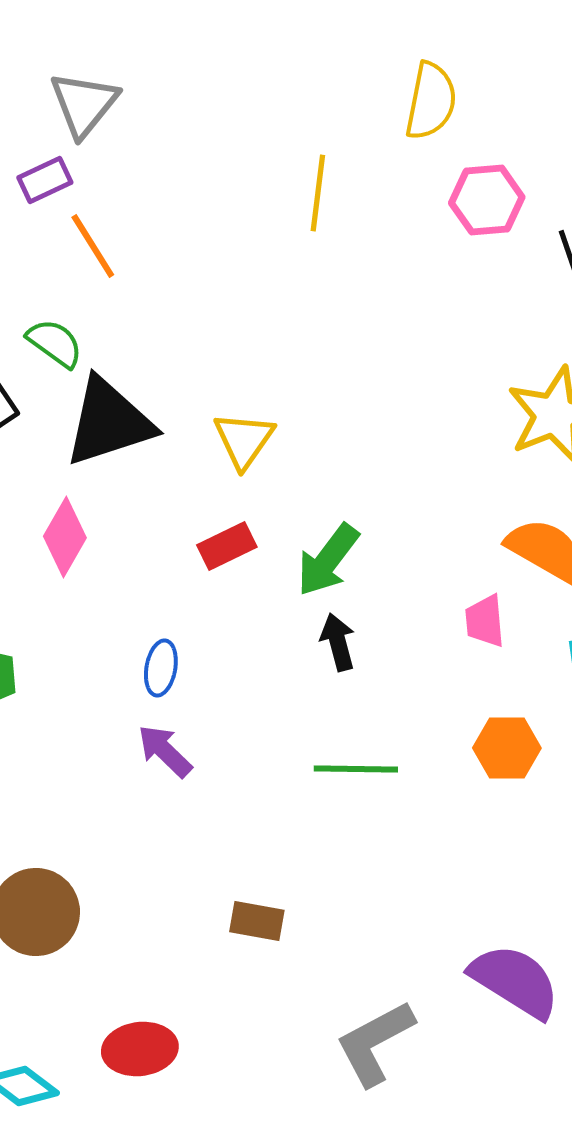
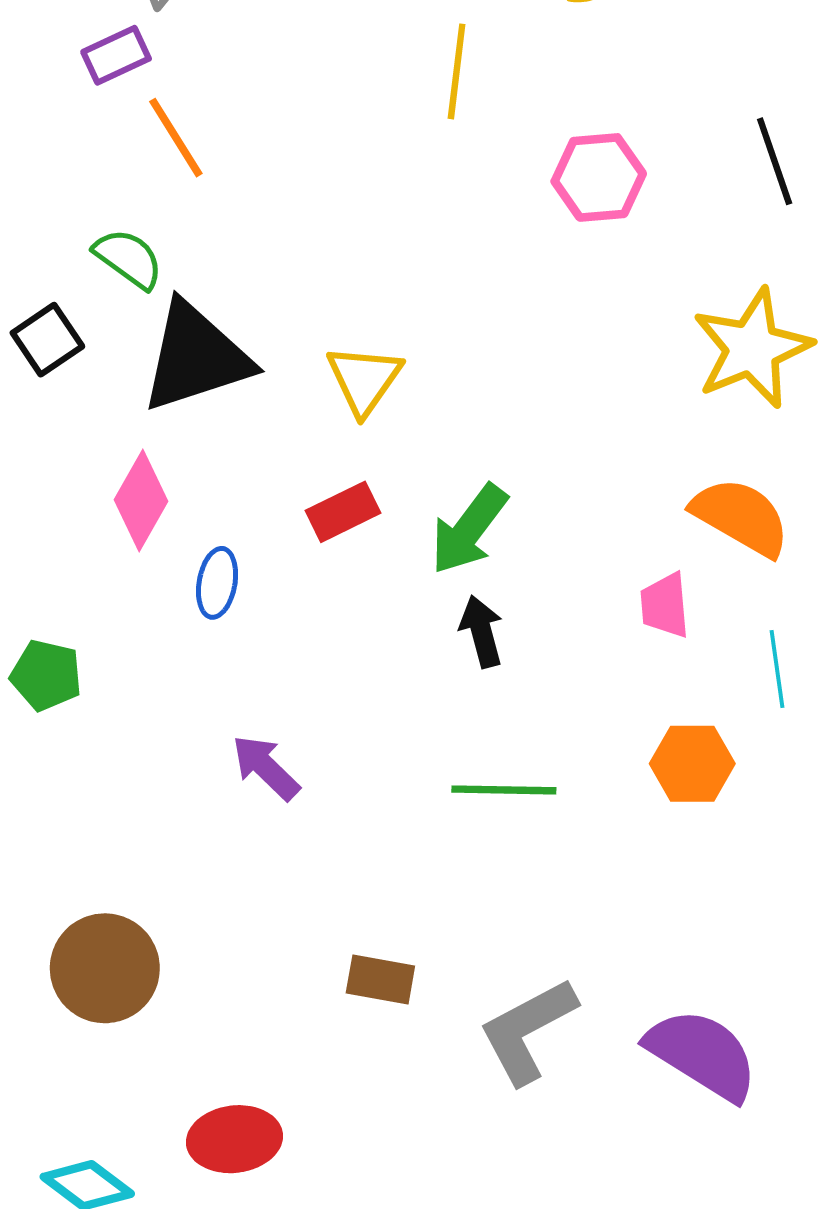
pink hexagon: (487, 200) -> (599, 177), moved
blue ellipse: (161, 668) -> (217, 583), moved
gray L-shape: (375, 1043) -> (528, 1031), moved

